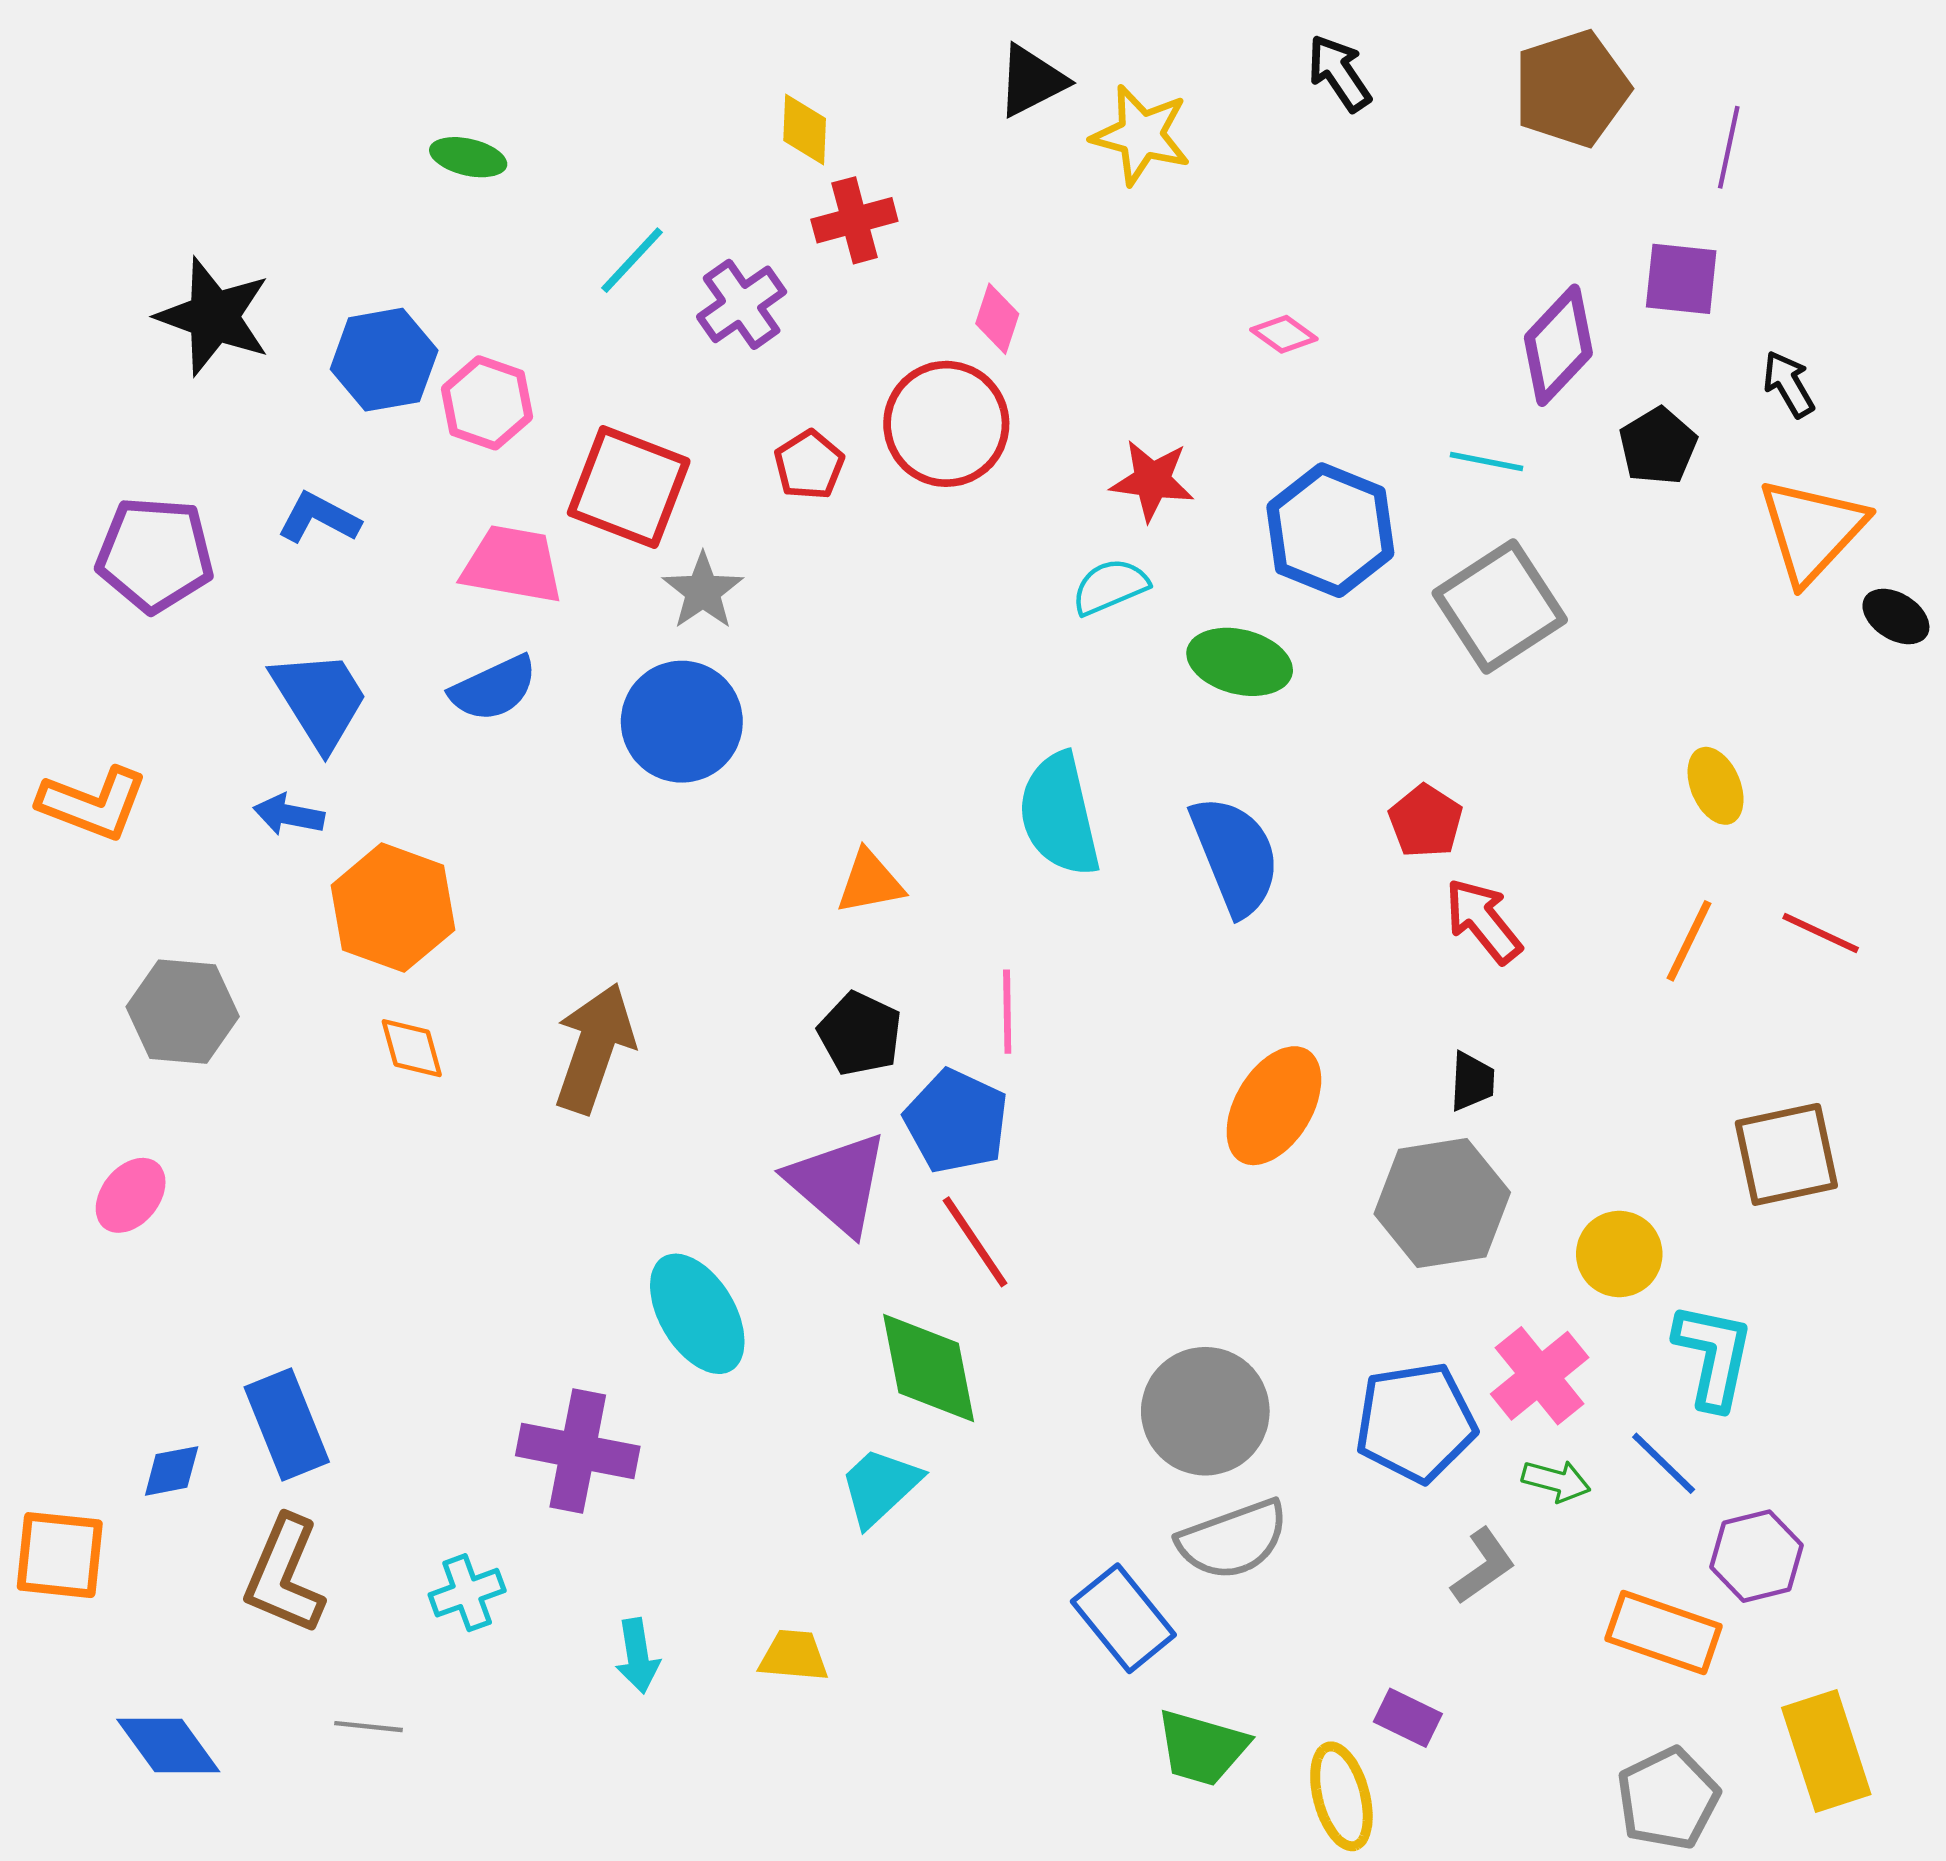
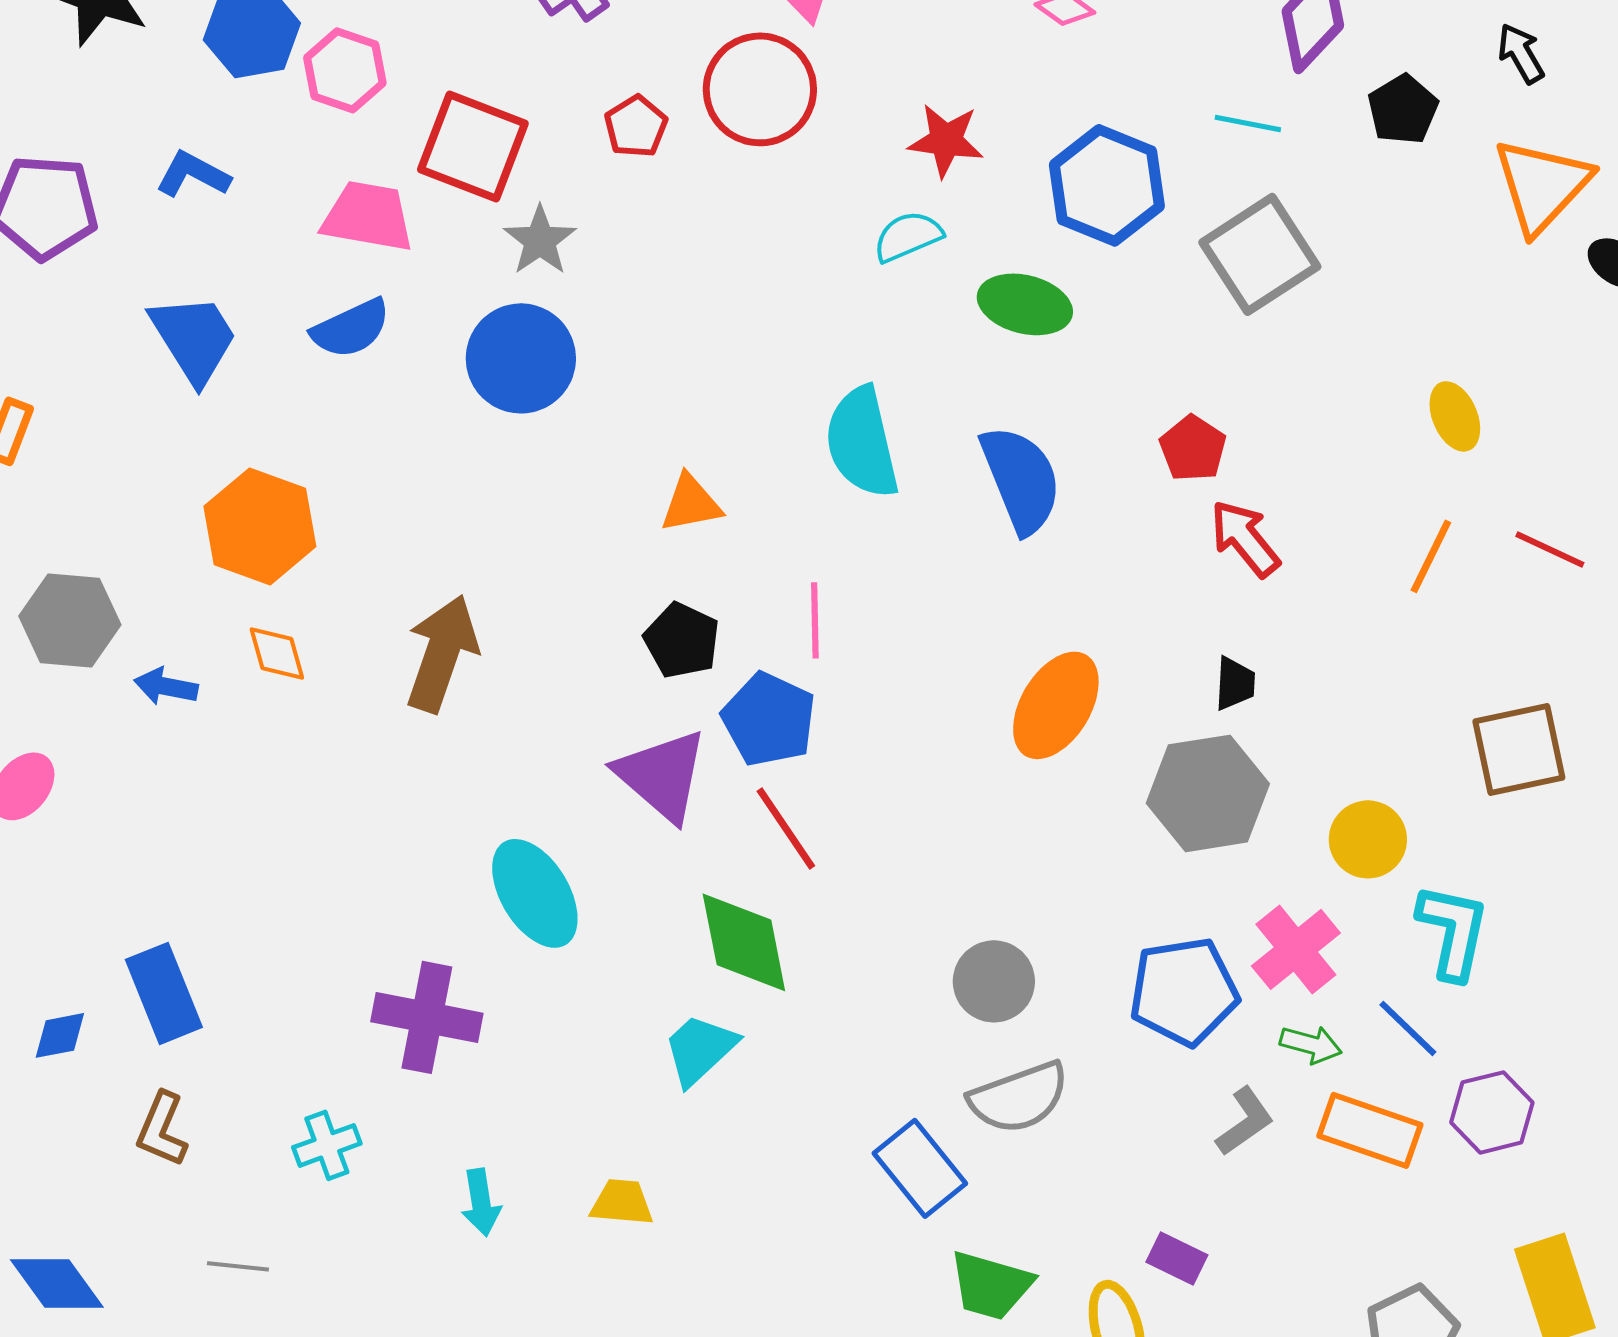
blue arrow: (289, 815) -> (166, 686), moved
gray circle: (1205, 1411) -> (994, 981), size x0.7
brown L-shape: (284, 1575) -> (162, 1129), size x0.7
orange rectangle: (1664, 1633) -> (1370, 1130), moved

